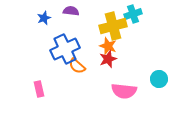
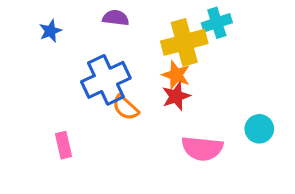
blue star: (44, 18) -> (50, 31), moved

